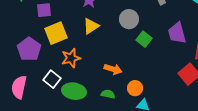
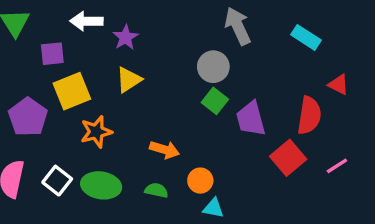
gray circle: (129, 19) -> (213, 67), moved
purple trapezoid: (177, 33) -> (251, 119), moved
white square: (52, 79) -> (57, 181), moved

